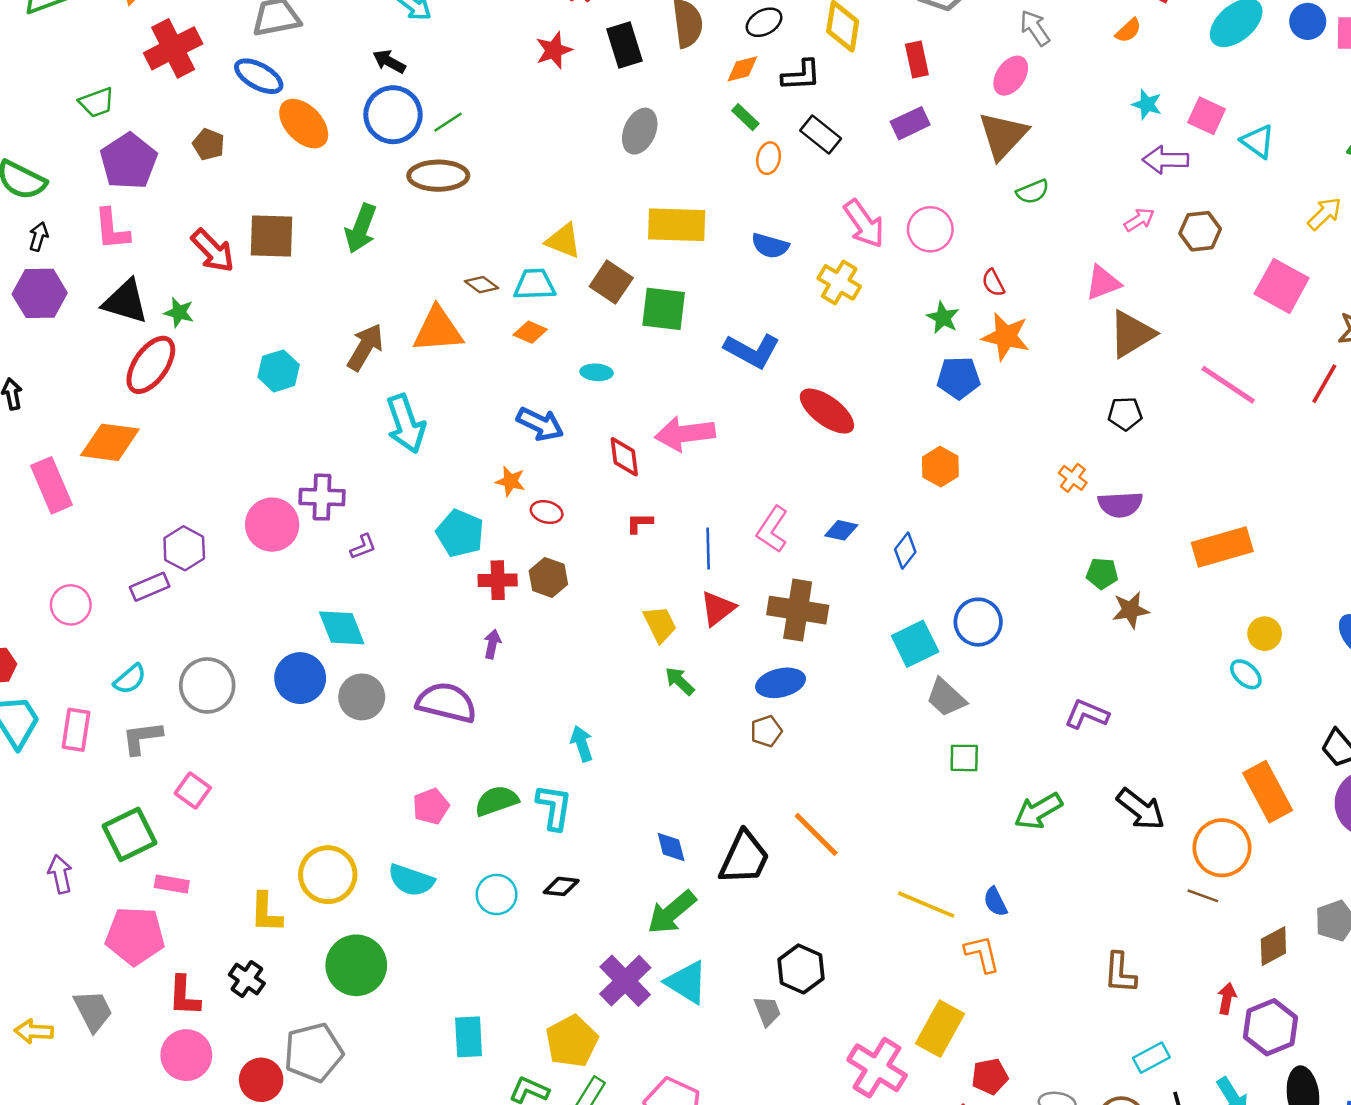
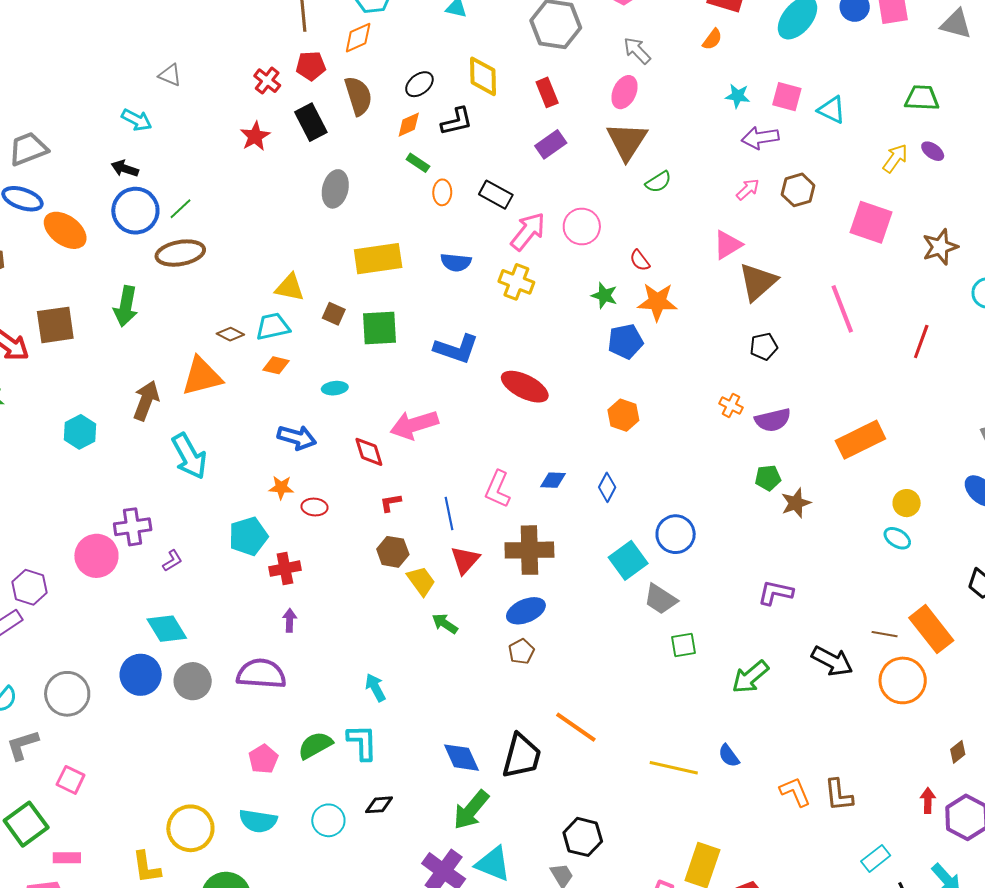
black rectangle: (821, 134) -> (496, 195), moved
pink arrow: (864, 224) -> (528, 231), turned -96
brown square: (611, 282) -> (334, 314), size x0.7
red line: (1324, 384) -> (921, 342), moved
pink line: (1228, 385) -> (842, 309), turned 45
cyan pentagon: (460, 533) -> (248, 536), turned -30
brown hexagon: (548, 577) -> (393, 552), moved
blue diamond: (671, 847) -> (461, 758), size x1.4
brown line: (1203, 896) -> (885, 634), moved
brown diamond: (1273, 946) -> (958, 752), size x0.7
orange L-shape: (982, 954) -> (795, 792), moved

